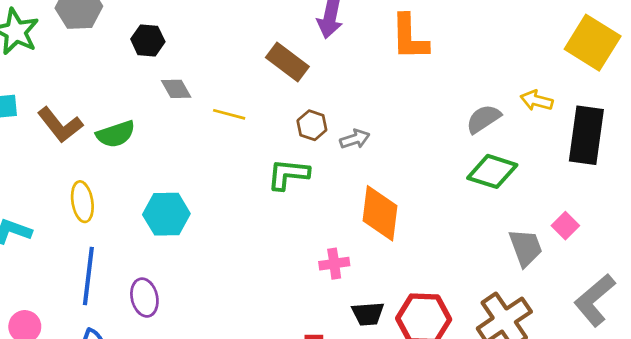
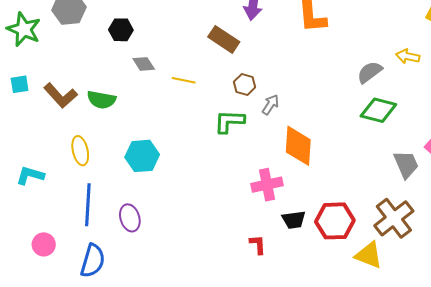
green semicircle: (116, 134) -> (101, 100), turned 32
gray arrow: (355, 139) -> (270, 105), moved, turned -35
pink cross: (334, 264) -> (267, 185), size x1.4

